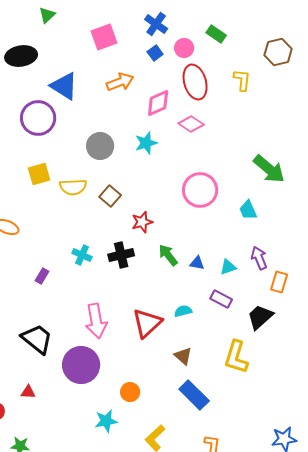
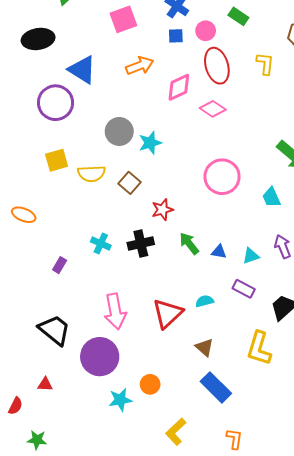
blue square: (155, 53) -> (176, 36), turned 35
cyan star: (146, 143) -> (150, 143), moved
cyan star: (106, 421) -> (120, 400), moved

